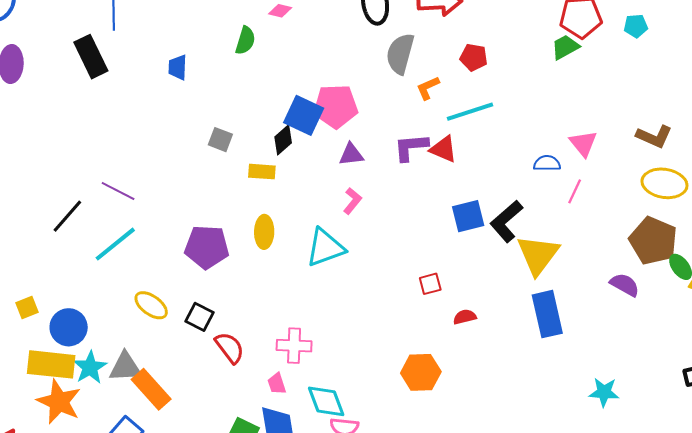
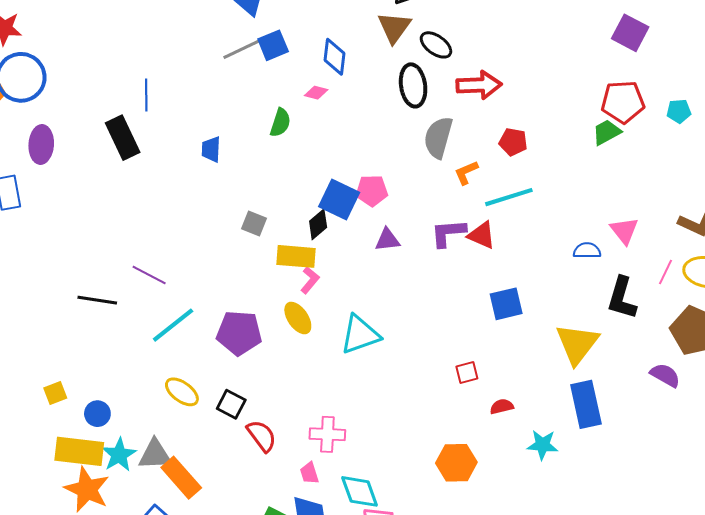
pink pentagon: (336, 106) -> (372, 191), size x0.7
yellow rectangle: (262, 172) -> (296, 256), size x1.4
pink line: (575, 191) -> (665, 272), moved
pink L-shape: (352, 201) -> (310, 280), moved
black line: (67, 216) -> (97, 300), turned 57
black L-shape: (506, 221) -> (622, 298), moved, turned -33
yellow ellipse: (264, 232) -> (298, 318), turned -36
cyan line: (115, 244) -> (173, 325), moved
blue circle: (69, 327) -> (97, 414), size x0.7
cyan star: (604, 392) -> (542, 445), moved

